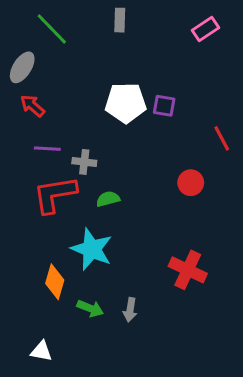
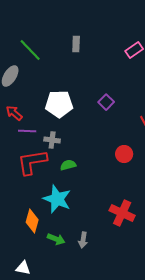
white pentagon: (126, 103) -> (59, 104), moved
red arrow: (33, 106) -> (14, 113), moved
purple square: (164, 106) -> (106, 102), turned 35

